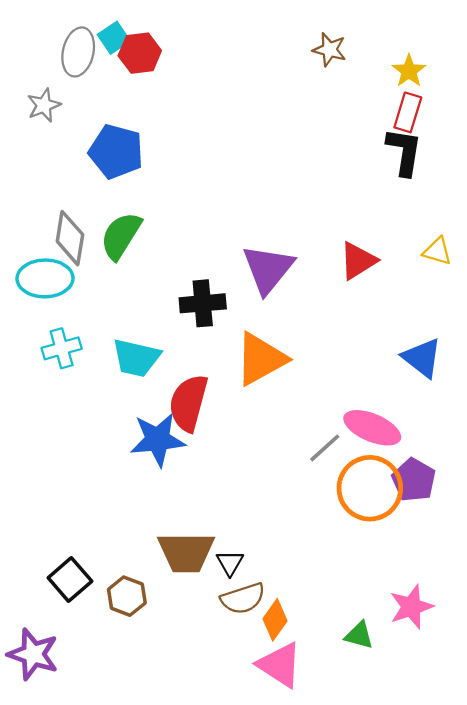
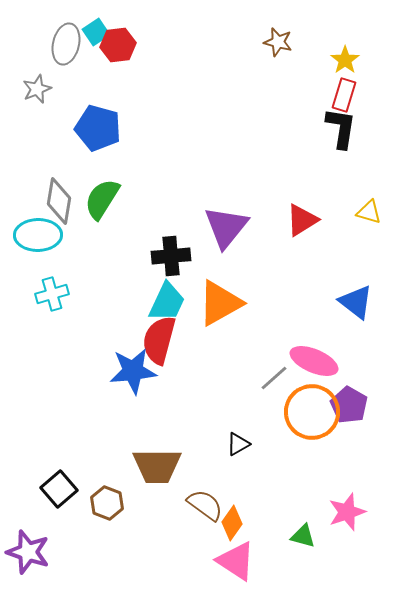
cyan trapezoid: (136, 358) -> (167, 302), moved, turned -78
black triangle: (230, 563) -> (238, 444), moved, turned 30
brown semicircle: (243, 598) -> (205, 505), turned -126

